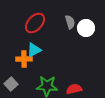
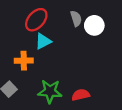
cyan triangle: (34, 50) -> (43, 41), moved

